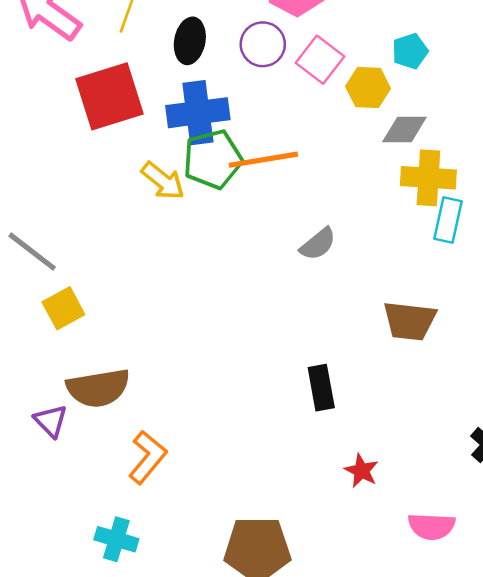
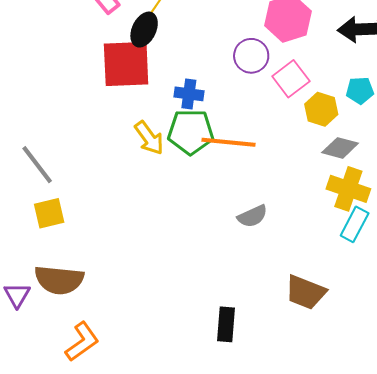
black ellipse: (190, 41) -> (144, 30), moved
blue cross: (198, 113) -> (189, 94), size x0.6

